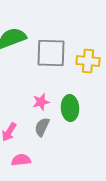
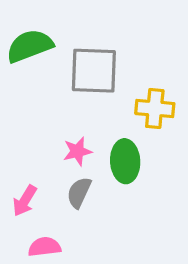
yellow cross: (88, 61) -> (155, 109), moved

